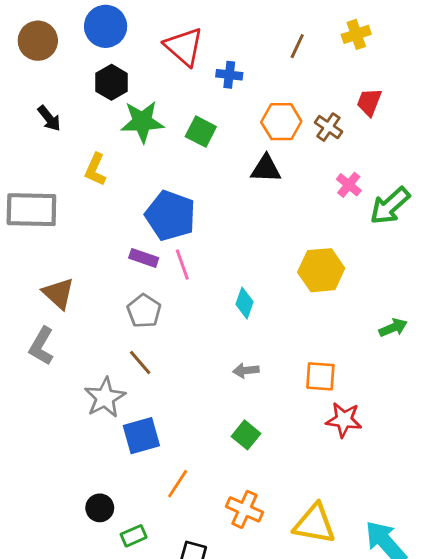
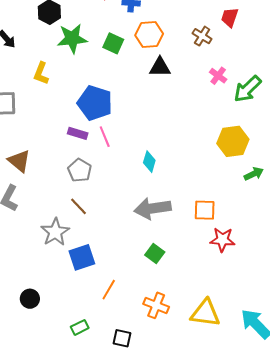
orange hexagon: (281, 122) -> (149, 35), moved
yellow hexagon: (321, 270) -> (233, 141), moved
gray arrow: (246, 370) -> (153, 208), size x2.0
black circle: (100, 508) -> (30, 299), moved

